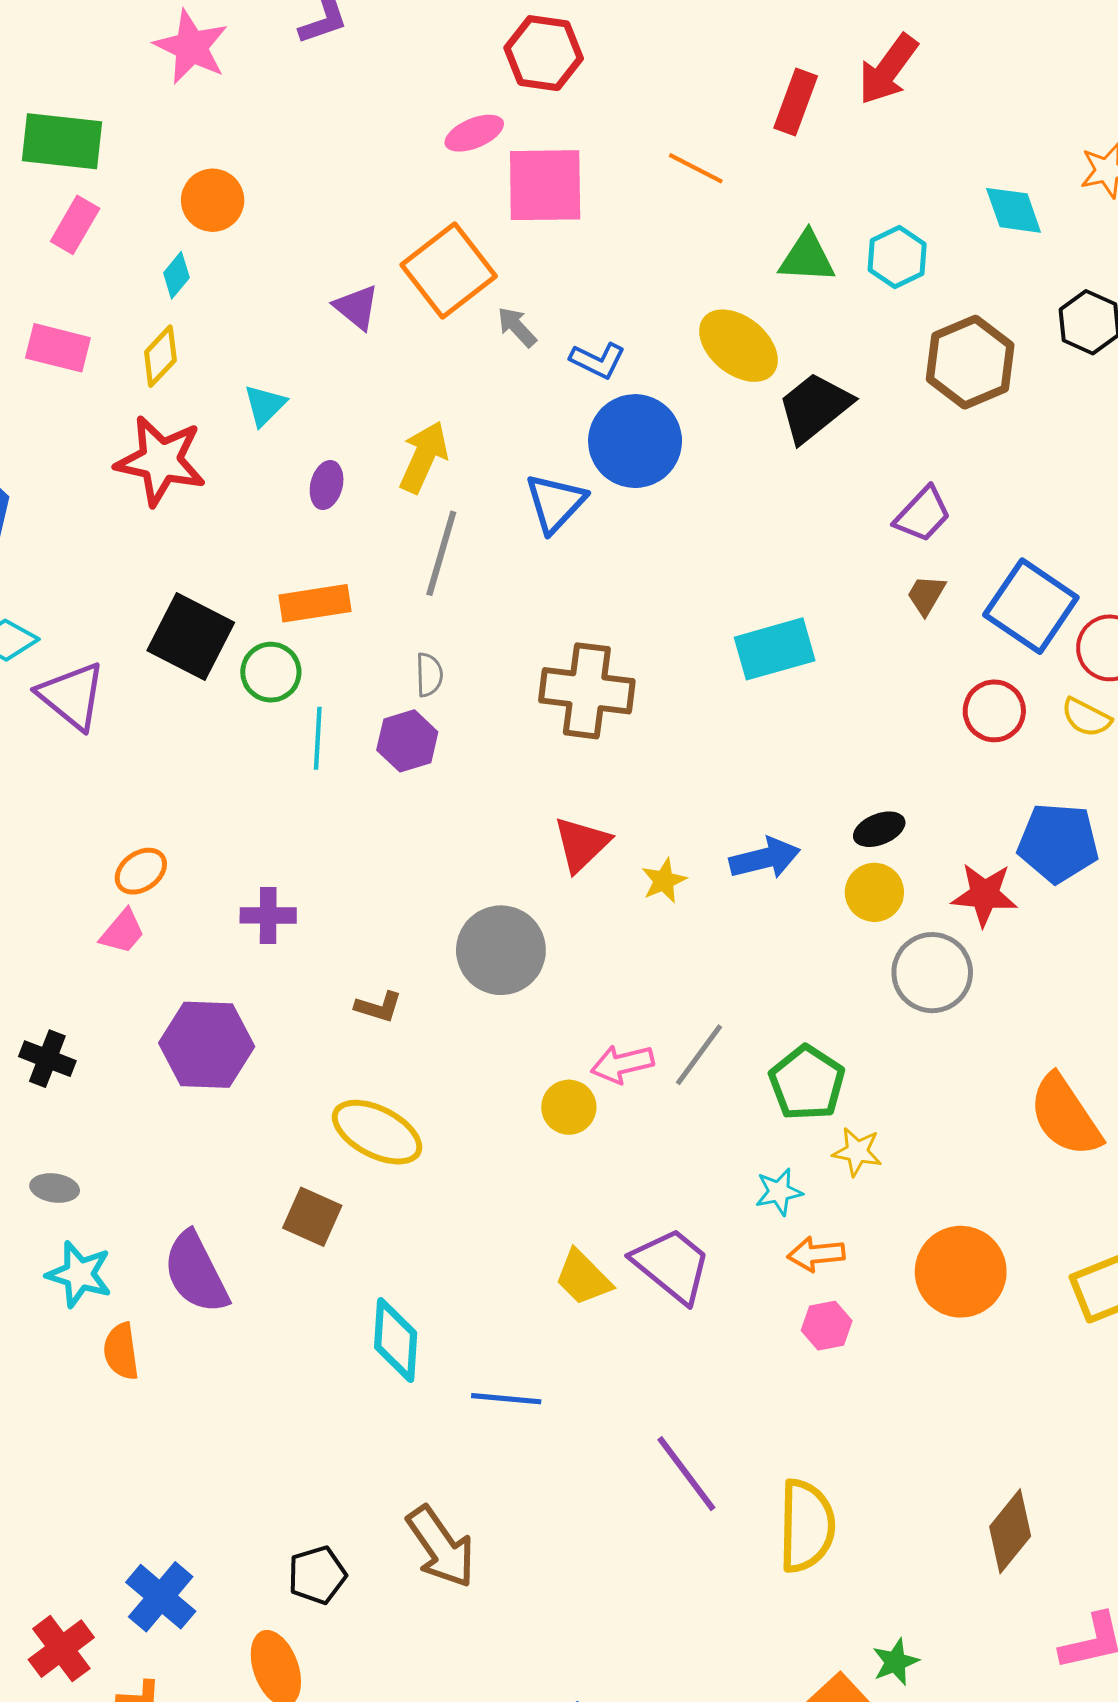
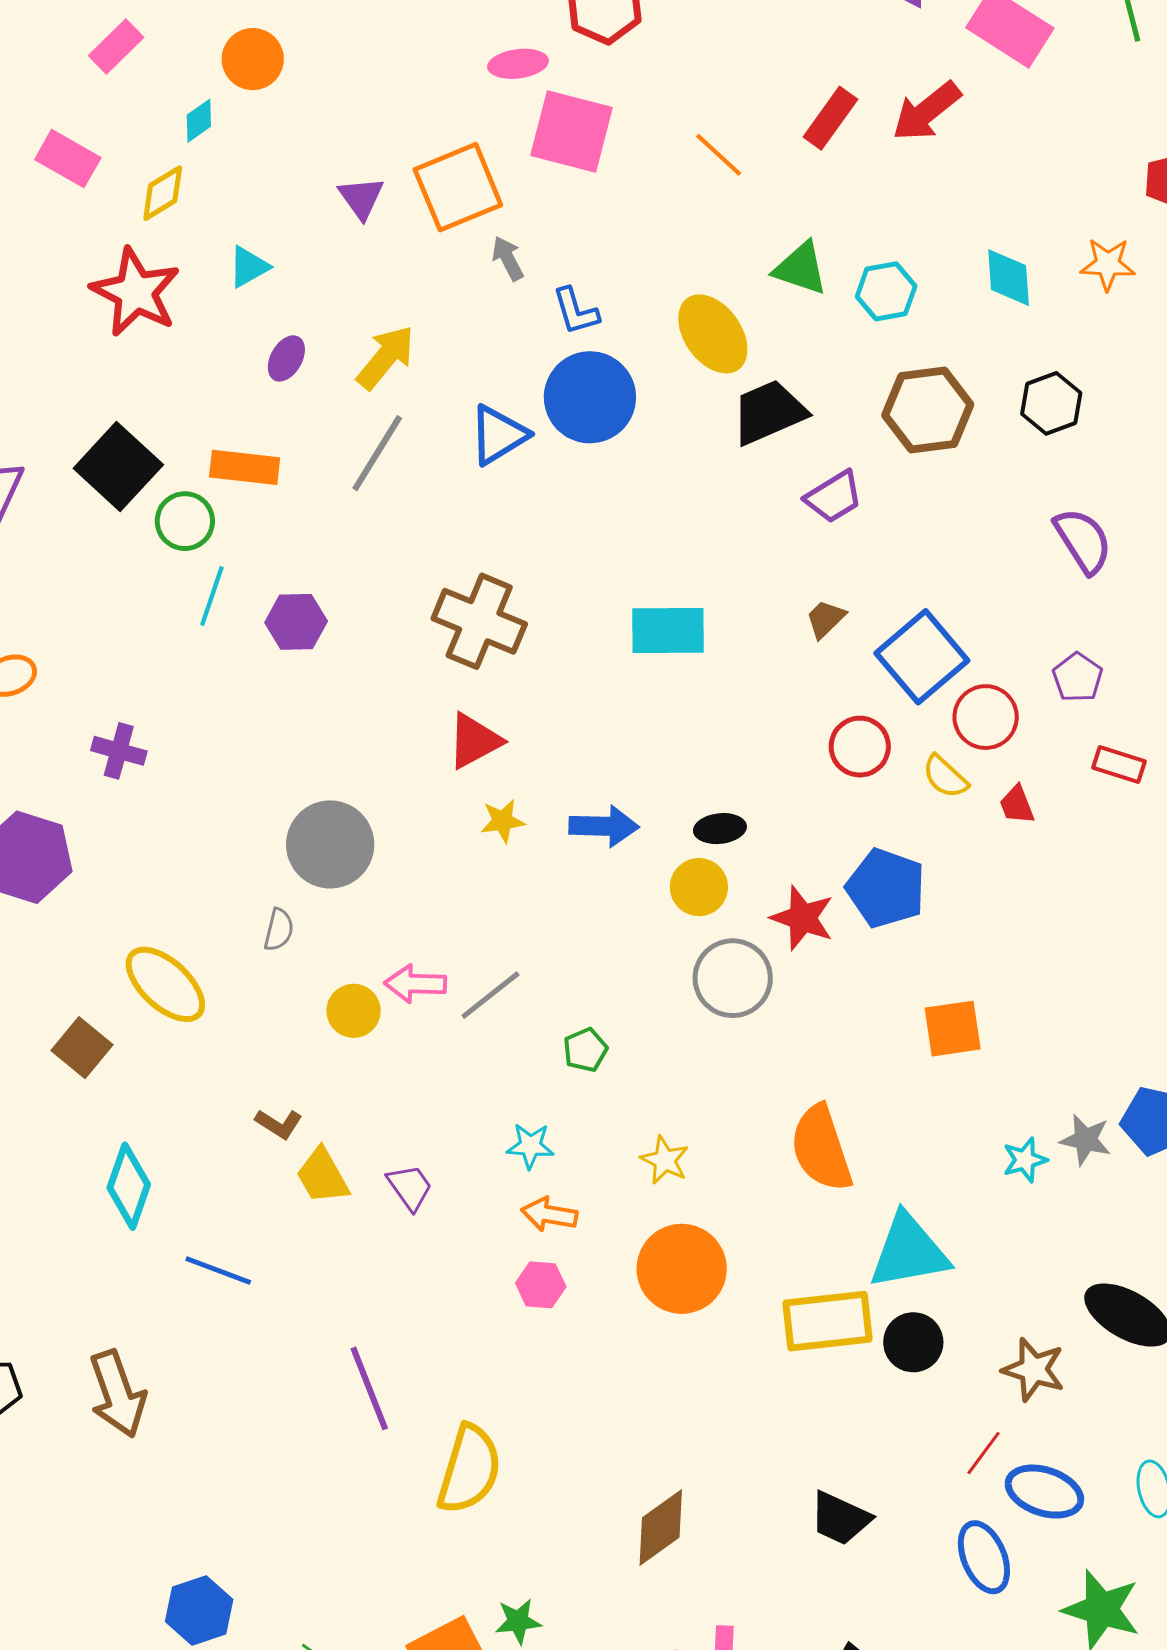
blue L-shape: (598, 360) -> (576, 311), turned 32
purple trapezoid: (923, 514) -> (834, 497), moved
gray semicircle: (429, 675) -> (279, 930), moved
red triangle: (582, 844) -> (474, 741), moved
brown L-shape: (378, 1007) -> (279, 1124), moved
green pentagon: (807, 1083) -> (585, 1050), size x0.6
yellow star: (857, 1152) -> (665, 1160), moved
purple trapezoid: (672, 1265) -> (410, 1187), size x0.6

